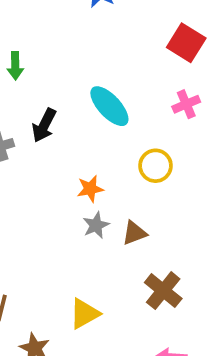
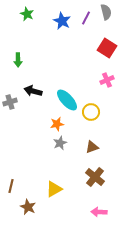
cyan ellipse: (109, 106) -> (67, 100), moved
black arrow: (44, 125) -> (33, 91), turned 78
brown triangle: (134, 233) -> (92, 147), moved

